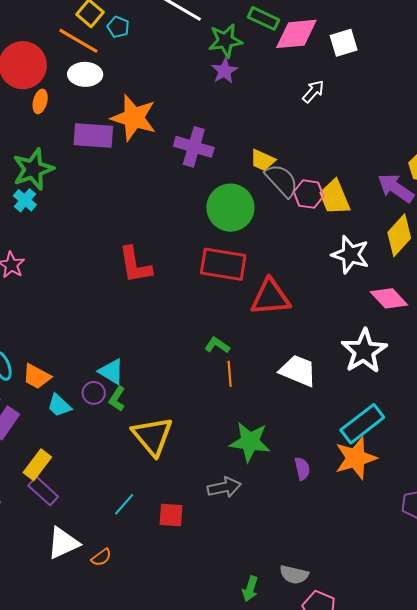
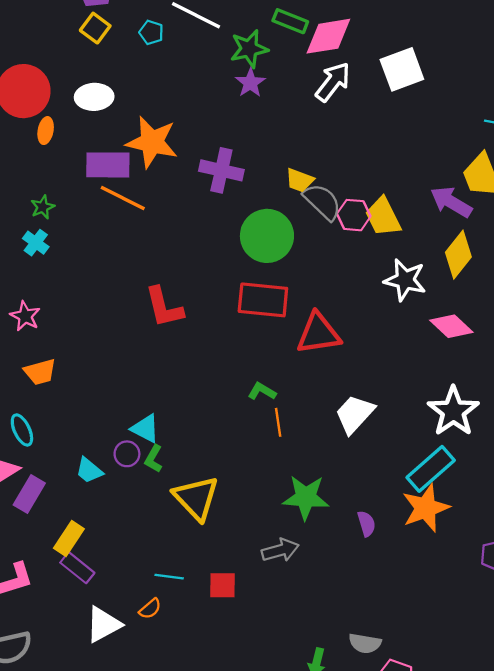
cyan pentagon: (118, 27) -> (151, 32), moved
orange line: (78, 41) -> (123, 198), moved
white square: (344, 43) -> (402, 69), moved, size x1.4
white arrow: (313, 91) -> (333, 82), moved, size x1.5
green star: (33, 169) -> (43, 207), size x0.5
white star: (364, 351) -> (453, 411), moved
white trapezoid: (298, 371) -> (355, 414), turned -66
orange trapezoid: (37, 376) -> (40, 372), moved, turned -40
cyan line: (124, 504) -> (169, 577), turned 60
orange semicircle: (101, 557) -> (150, 609), moved

